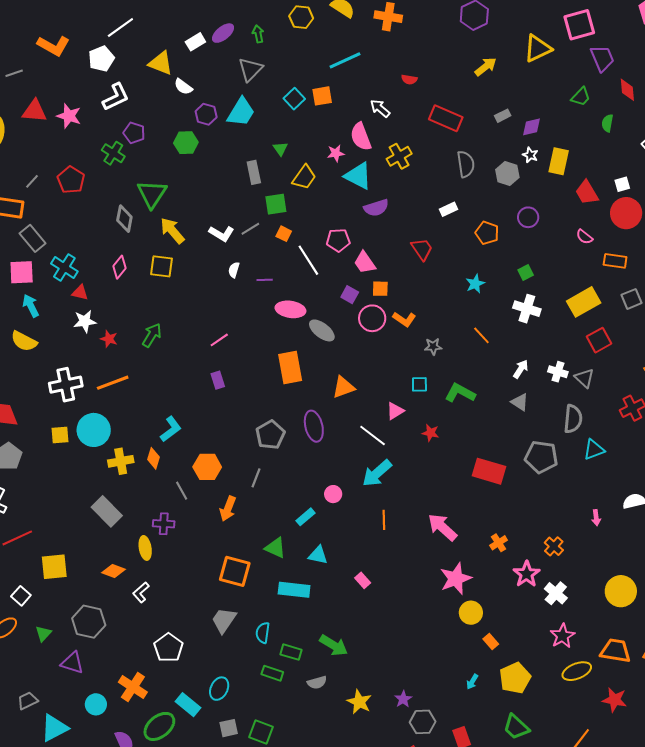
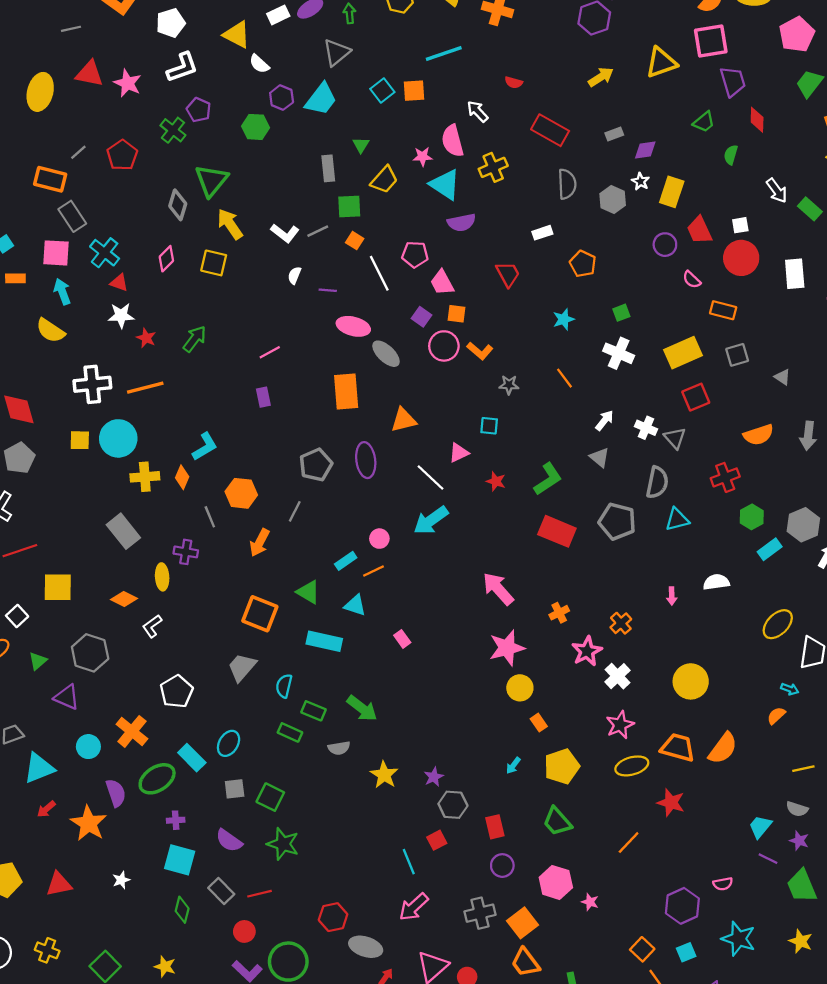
purple circle: (528, 217) -> (665, 245), moved
green L-shape: (460, 393) -> (548, 479), moved, turned 112
orange line: (384, 520) -> (374, 571), moved, turned 60

